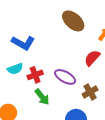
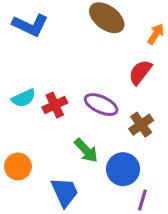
blue L-shape: (23, 43) -> (30, 25), moved
green arrow: (42, 97) -> (86, 150), moved

